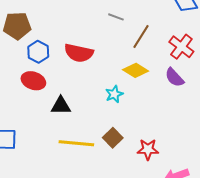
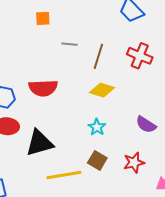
purple semicircle: (174, 77) -> (146, 125), moved
cyan star: (114, 94) -> (97, 127), moved
black triangle: (61, 106) -> (39, 143), size x1.4

